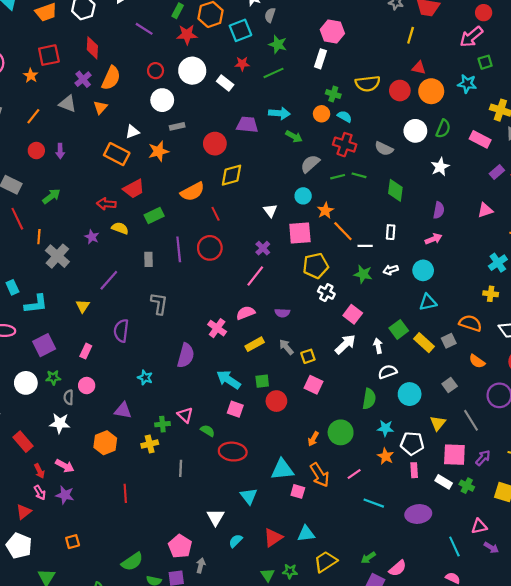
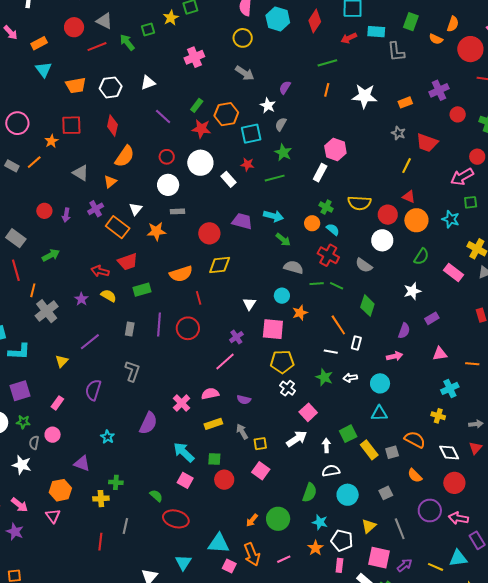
purple cross: (83, 79) -> (96, 209), moved
orange line: (33, 116) -> (34, 162), moved
white circle: (415, 131) -> (382, 240), moved
white triangle: (132, 132) -> (136, 209), turned -40
gray semicircle: (310, 164) -> (294, 267), turned 48
purple rectangle: (497, 172) -> (432, 318), moved
pink triangle: (485, 210) -> (440, 354), moved
orange line: (343, 231) -> (338, 325), moved
pink triangle: (185, 415) -> (53, 516), moved
red line: (125, 493) -> (100, 542), moved

